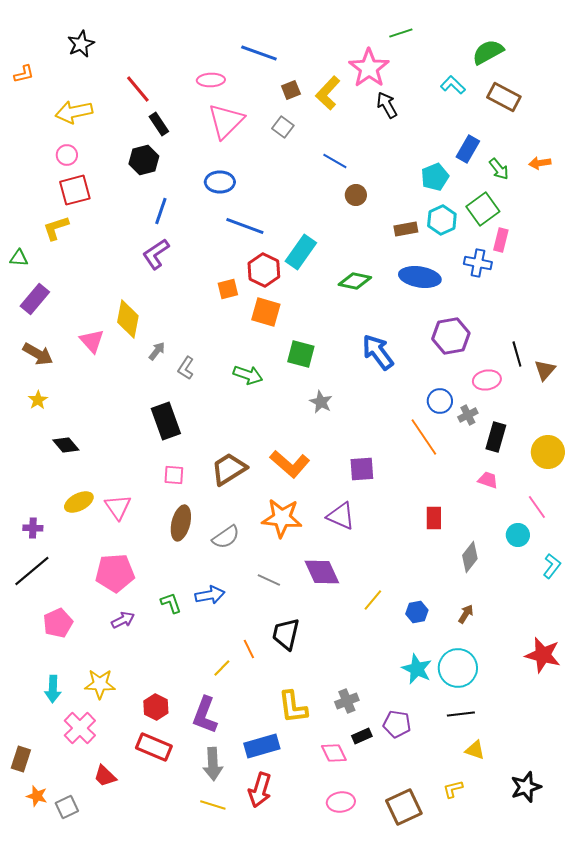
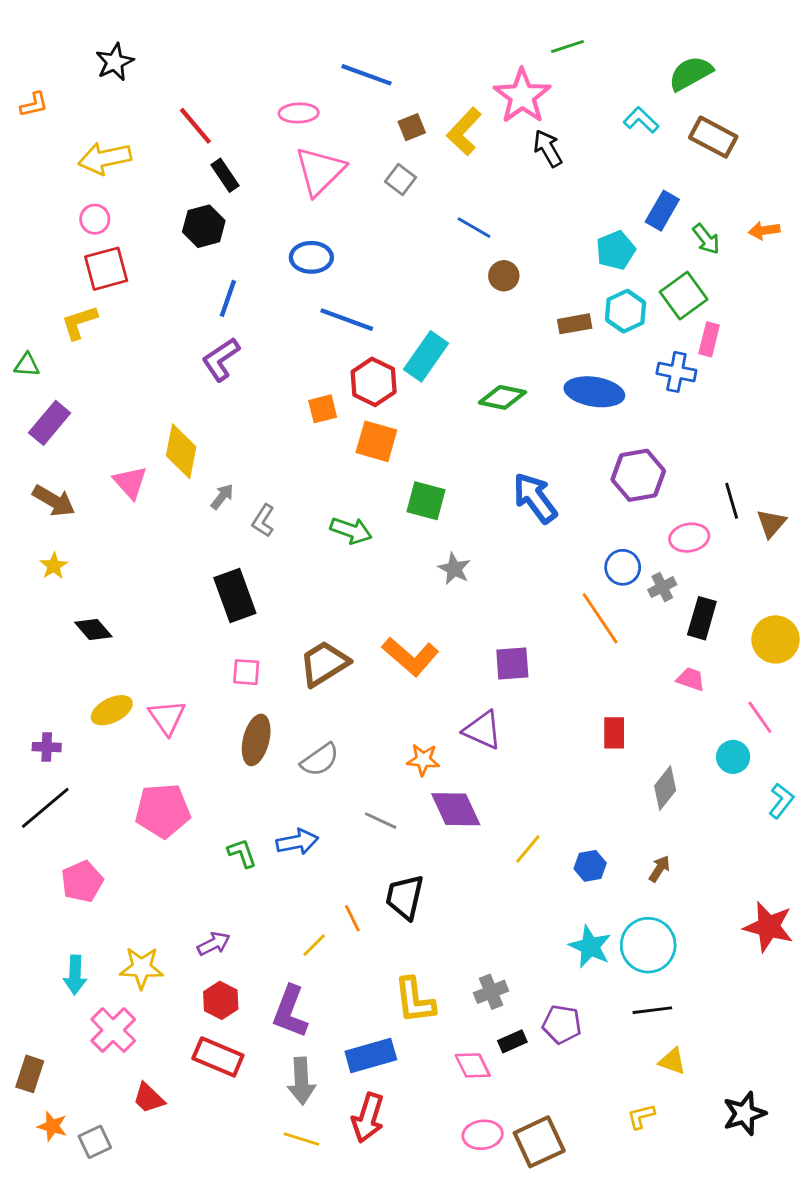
orange star: (282, 518) -> (423, 760), moved, size x0.6
purple arrow: (123, 620) -> (214, 944), moved
brown square: (404, 807) -> (539, 1142), moved

